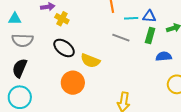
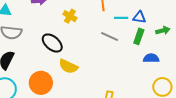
yellow cross: (62, 19) -> (70, 16), moved
yellow semicircle: (90, 61) -> (68, 66), moved
orange circle: (73, 83) -> (41, 83), moved

